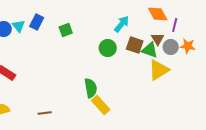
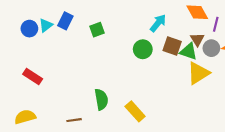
cyan triangle: (19, 26) -> (46, 25), turned 32
green semicircle: (91, 88) -> (101, 99), moved

